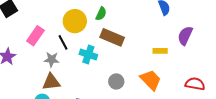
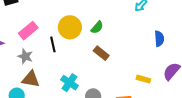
brown rectangle: (112, 37) -> (101, 53), size x0.7
cyan cross: (88, 54) -> (70, 83), moved
gray star: (52, 60) -> (25, 56), moved

